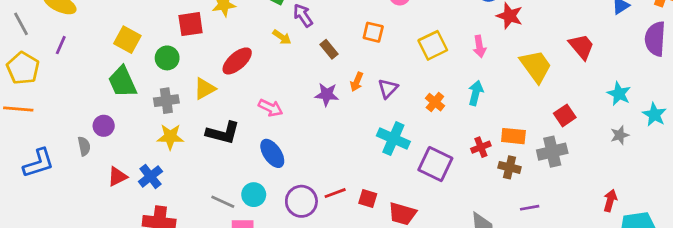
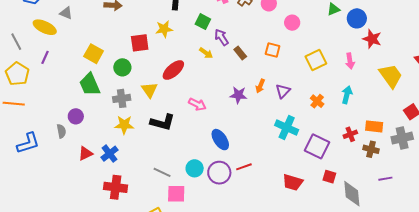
brown rectangle: (329, 49) -> (240, 53), moved
yellow triangle: (205, 89) -> (149, 90), turned -36
blue ellipse: (272, 153) -> (220, 140), moved
cyan circle: (254, 195) -> (195, 168), moved
red square: (368, 198) -> (329, 177), moved

